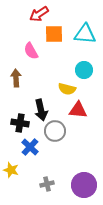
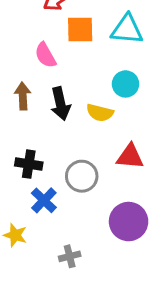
black arrow: (41, 110) -> (61, 104), moved
red triangle: (78, 110) -> (130, 157), moved
purple circle: (84, 185) -> (129, 222), moved

